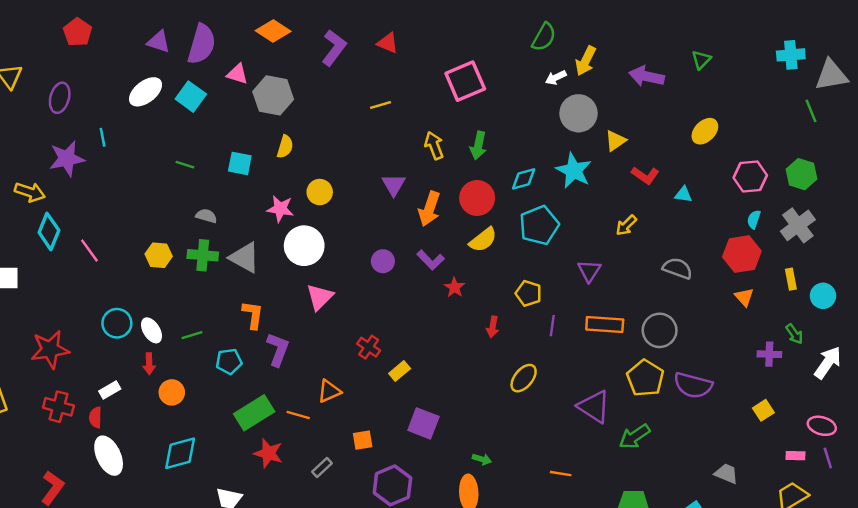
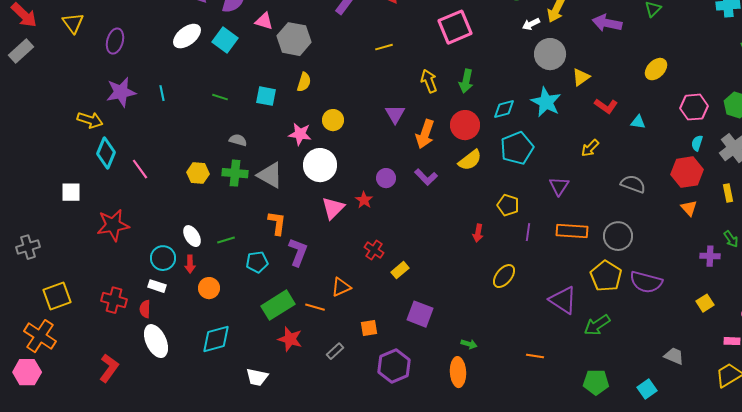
cyan line: (103, 137) -> (162, 93), moved
red star: (454, 287) -> (364, 200), moved
cyan circle: (117, 323) -> (163, 258), moved
red star: (50, 349) -> (113, 225), moved
white rectangle: (110, 390) -> (157, 286), turned 48

